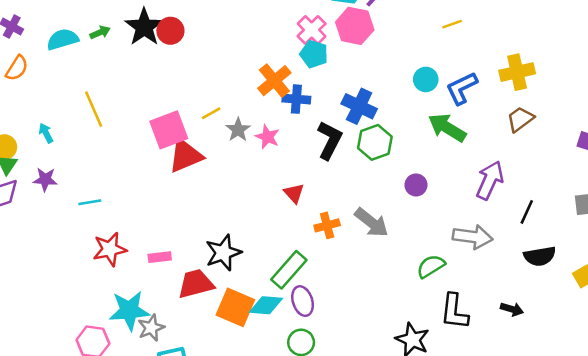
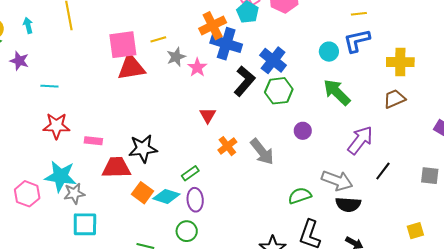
blue L-shape: (462, 88) -> (357, 41), moved
blue cross: (296, 99) -> (226, 44), size x1.4
orange cross: (327, 225) -> (227, 146), turned -36
black semicircle: (540, 256) -> (348, 204), moved
green rectangle: (289, 270) -> (190, 173), size x0.6
orange square: (235, 307) -> (143, 193), size x0.7

